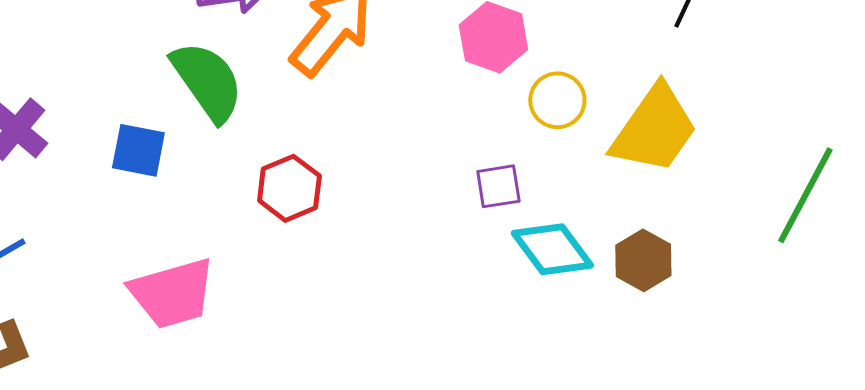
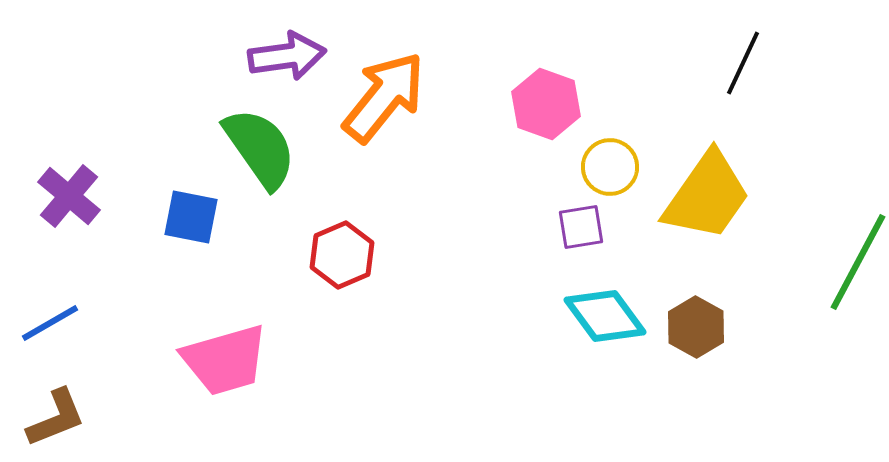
purple square: (498, 186) -> (581, 227), moved

